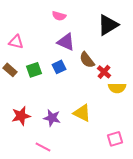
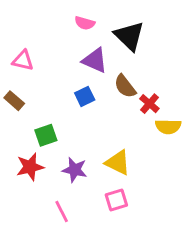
black triangle: (108, 25) -> (129, 36), moved, turned -45
green square: (34, 70) -> (46, 135), moved
pink square: (115, 139) -> (116, 200), moved
pink line: (43, 147) -> (62, 211), turned 35

